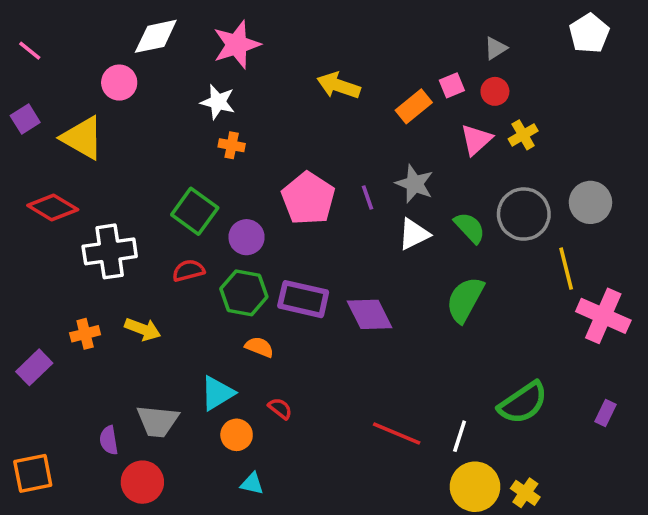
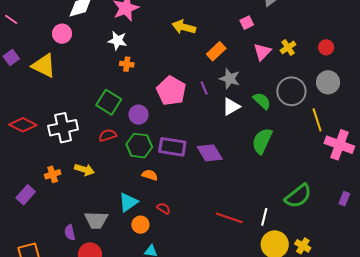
red circle: (495, 91) -> (326, 47), moved
orange rectangle: (414, 106) -> (216, 51), moved
red diamond: (53, 207) -> (23, 125), moved

